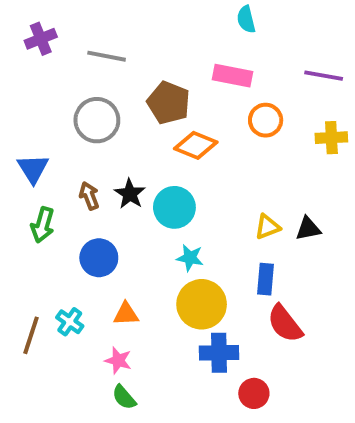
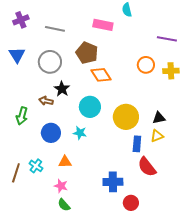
pink rectangle: (233, 76) -> (103, 25), moved
orange circle: (266, 120) -> (146, 65), moved
orange diamond: (196, 145) -> (101, 75), turned 35
blue triangle: (33, 169) -> (17, 55), moved
black star: (130, 194) -> (62, 89), moved
brown arrow: (89, 196) -> (46, 101), turned -56
yellow triangle: (267, 227) -> (157, 136), moved
cyan star: (190, 258) -> (80, 133), moved
yellow circle: (202, 304) -> (126, 117), moved

